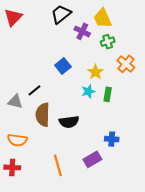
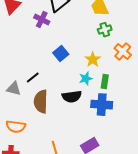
purple cross: (82, 31) -> (42, 20), moved
black semicircle: (69, 122) -> (72, 97), moved
blue cross: (112, 139) -> (102, 105), moved, size x1.5

